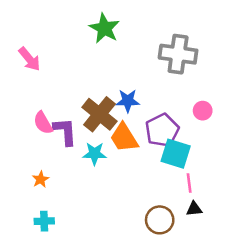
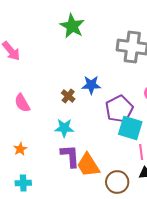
brown cross: (99, 114) -> (68, 96), size x0.5
purple L-shape: (65, 131) -> (70, 156), moved
orange trapezoid: (124, 138) -> (88, 165), moved

